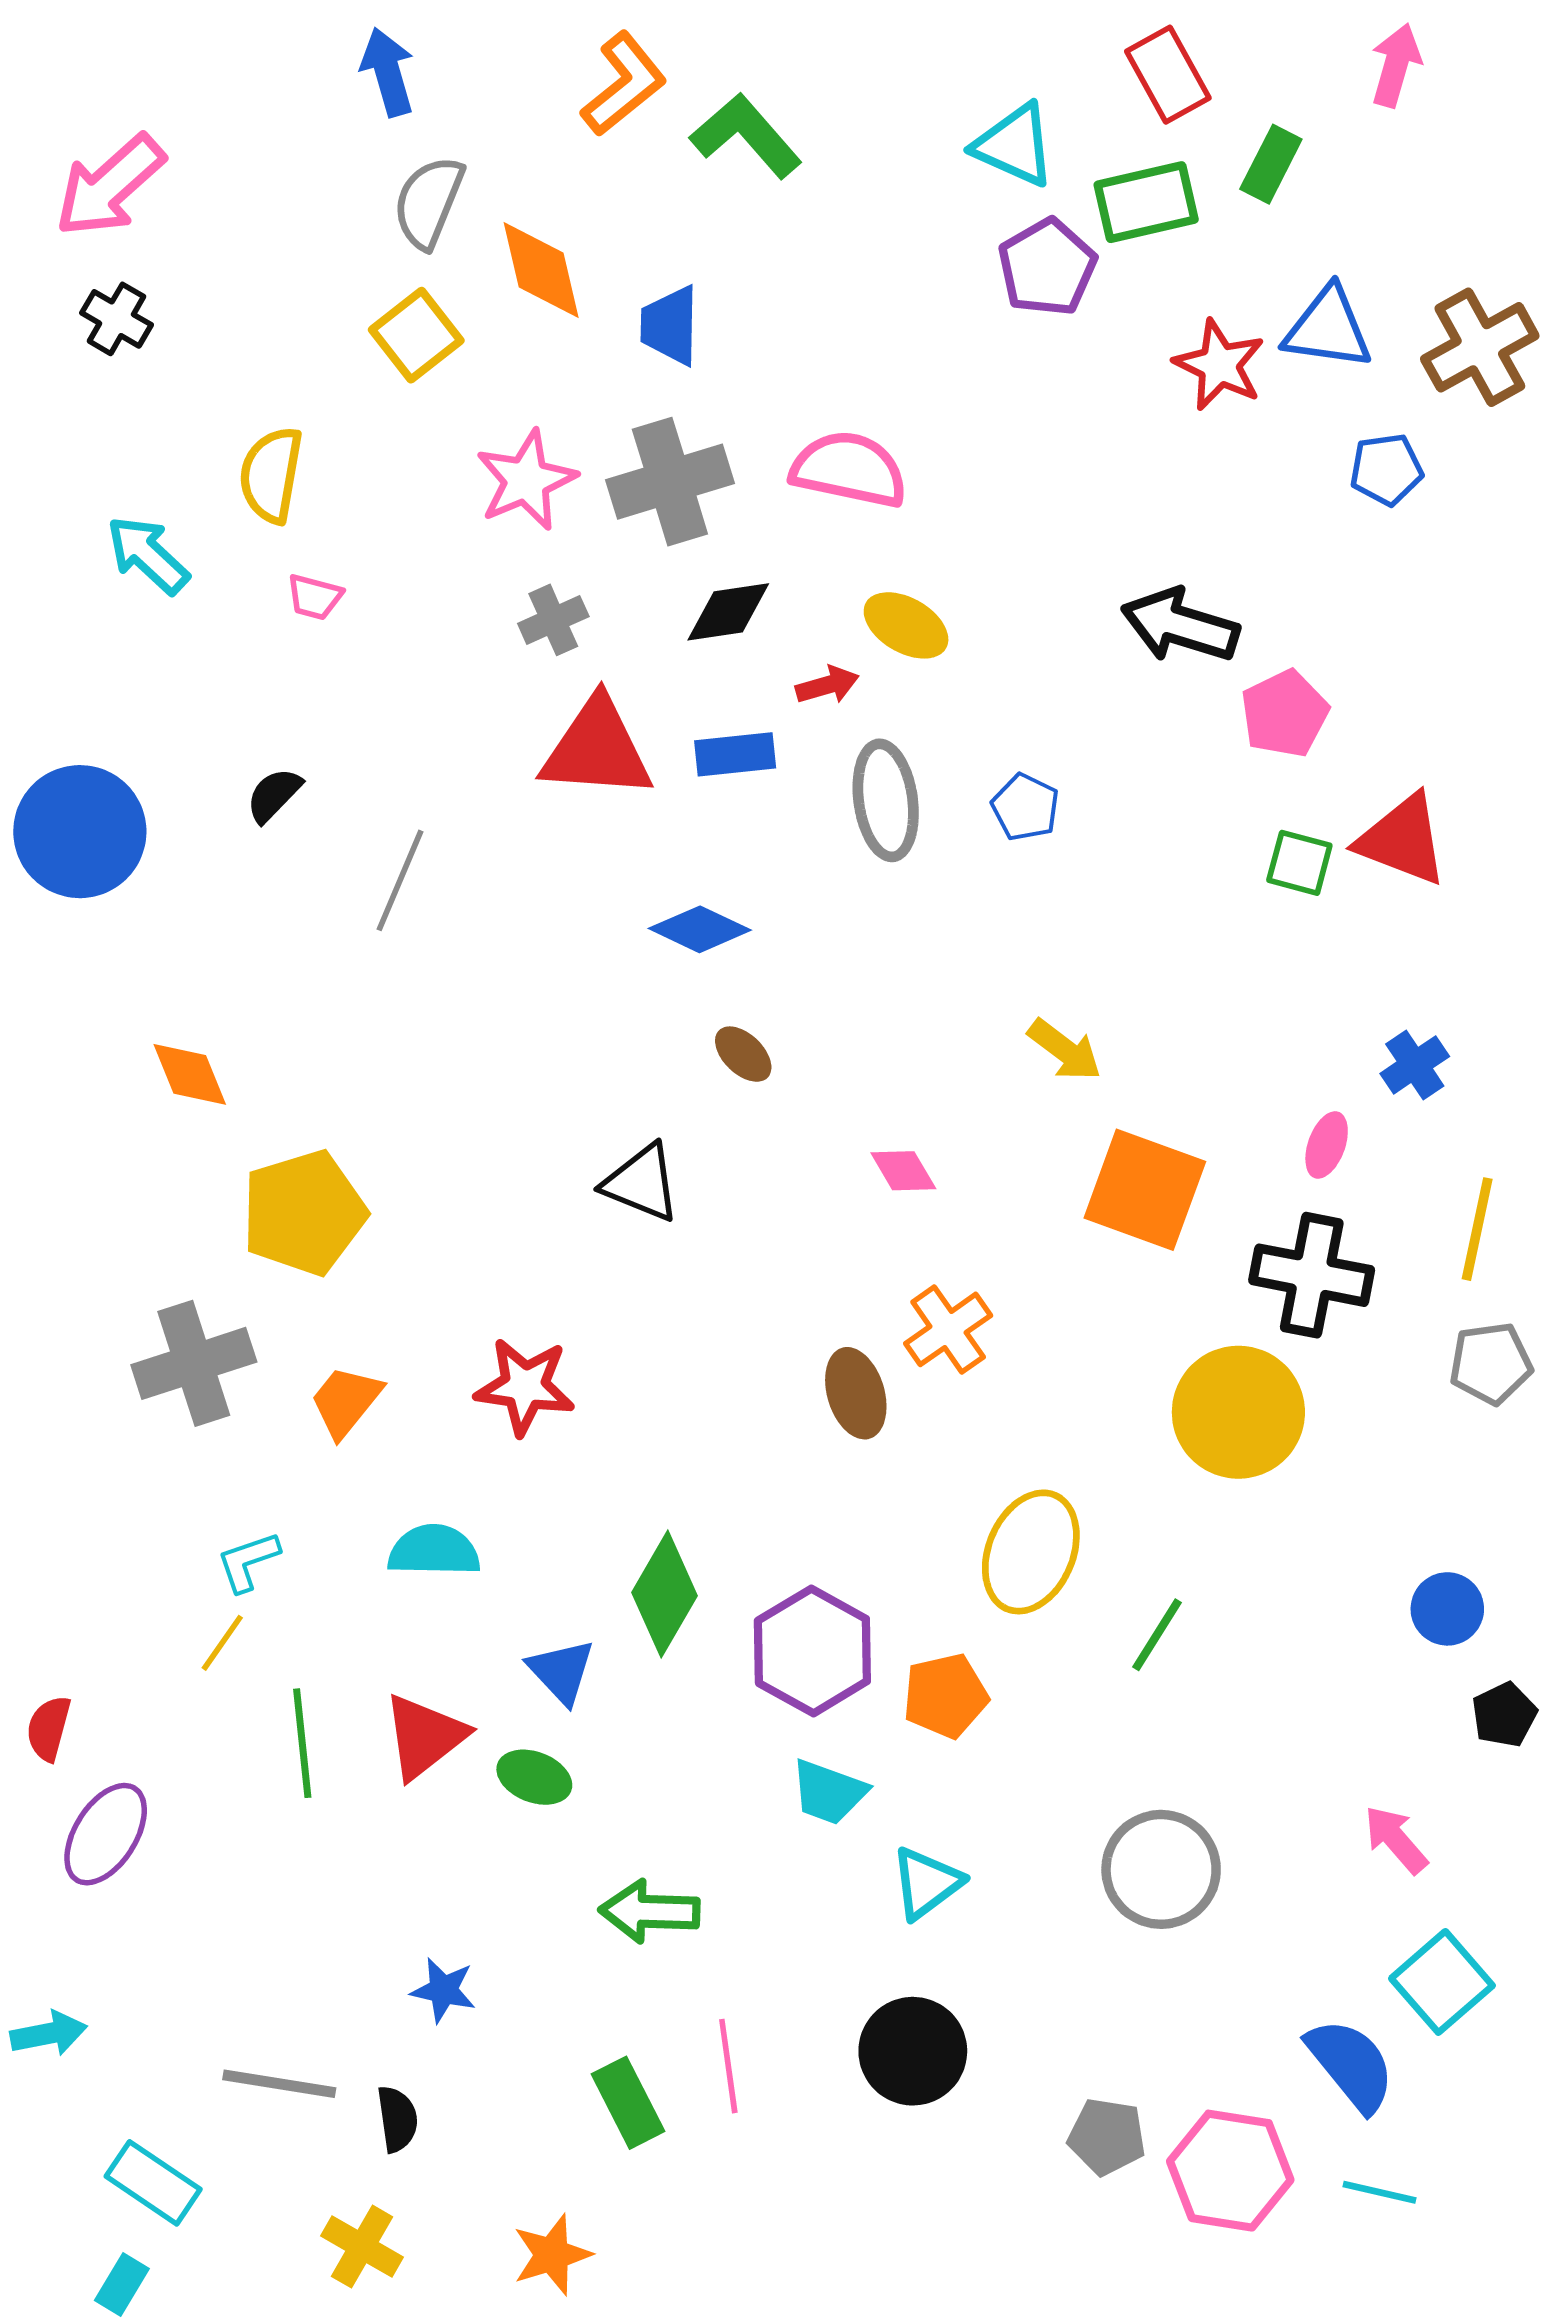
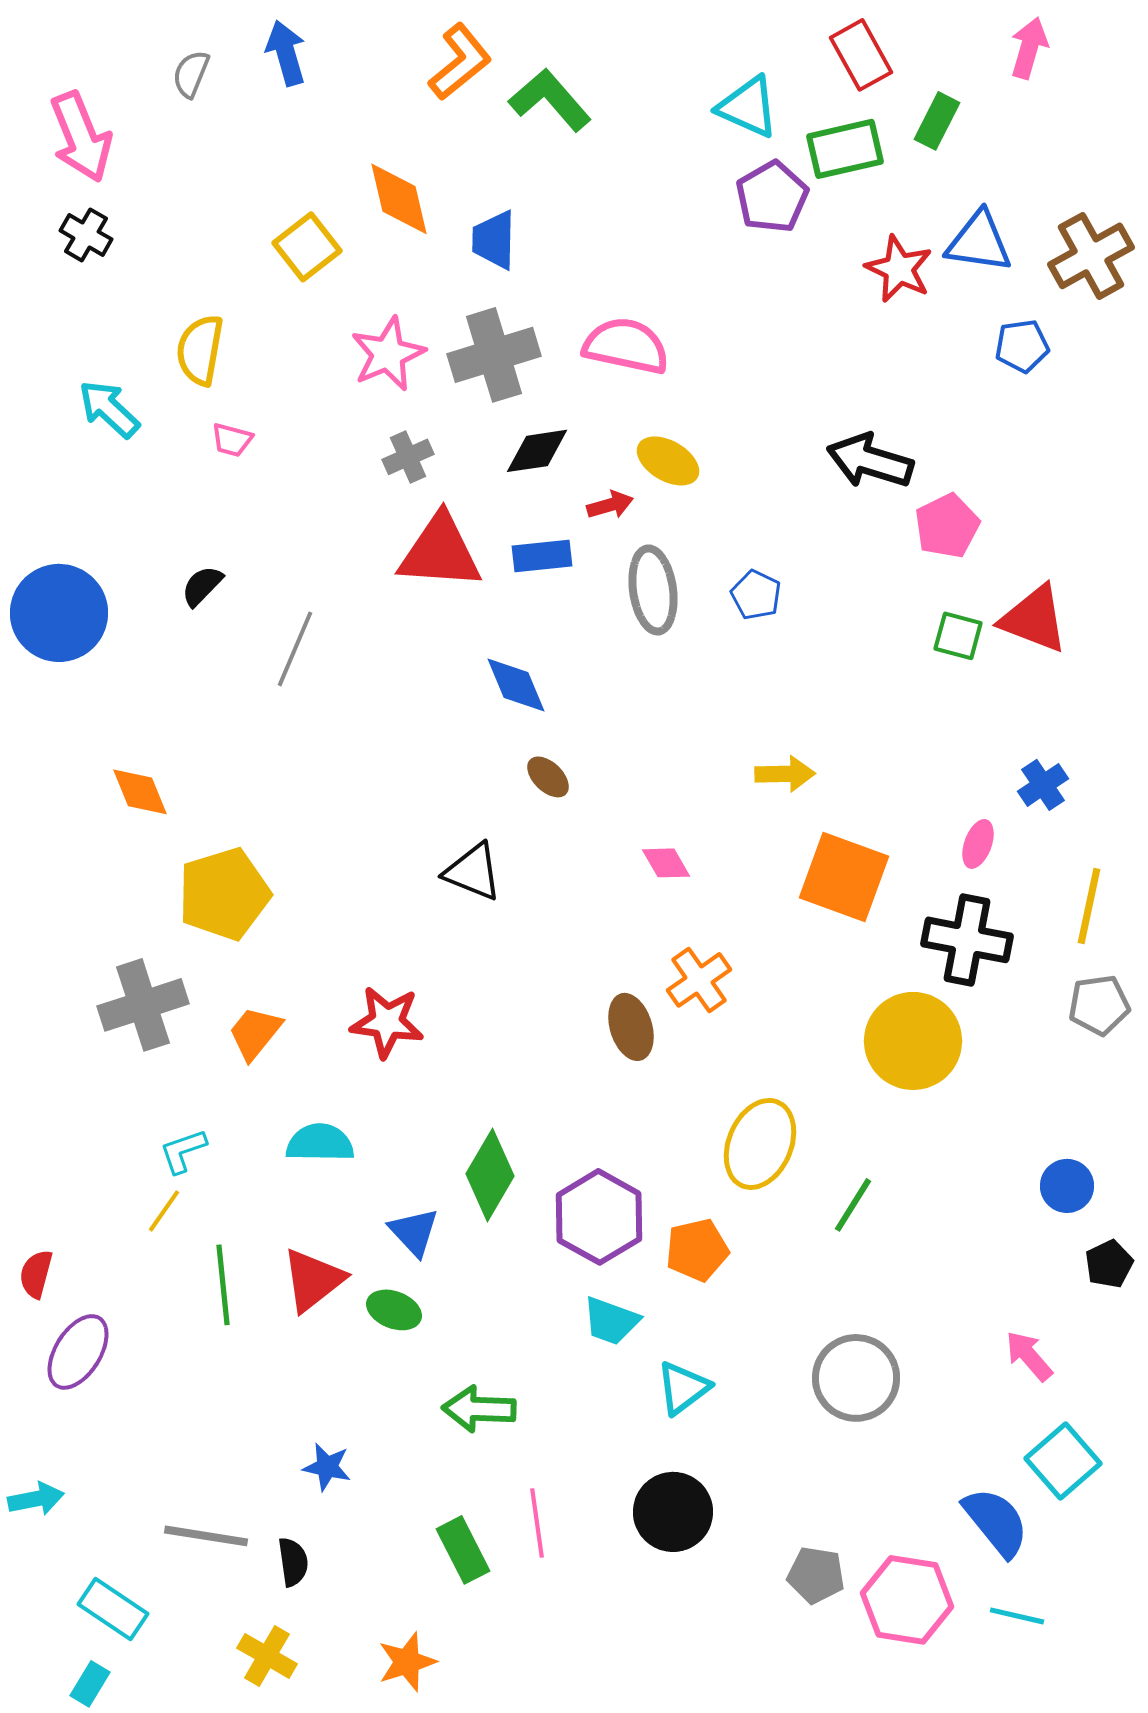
pink arrow: (110, 186) -> (81, 137), turned -70
gray semicircle: (428, 202) -> (191, 74), moved, size x0.7
blue diamond: (700, 929) -> (516, 685), turned 42
yellow arrow: (1065, 1050) -> (785, 774), turned -38

